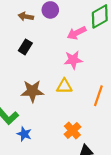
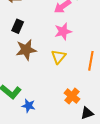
yellow triangle: (64, 86) -> (59, 57), turned -42
brown star: (32, 91) -> (26, 50), moved

